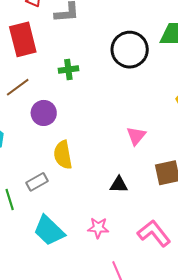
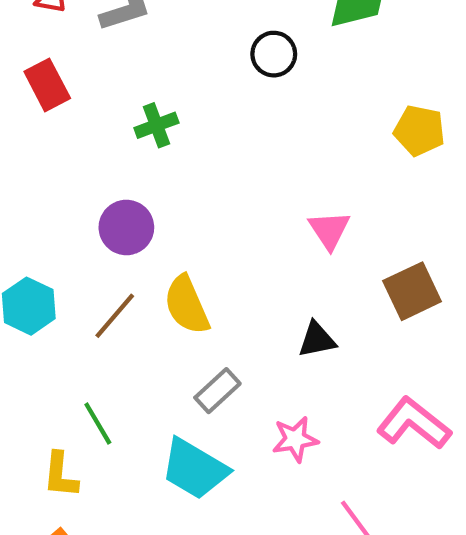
red rectangle: (23, 39) -> (47, 85), size x0.7
black circle: (130, 50) -> (274, 54), size x0.6
brown line: (18, 87) -> (115, 316), moved
gray rectangle: (37, 182) -> (217, 391), moved

